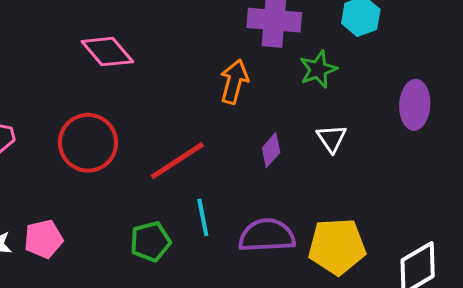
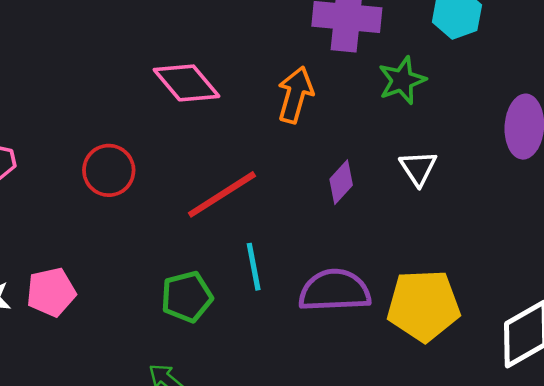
pink diamond: (107, 52) -> (186, 83), moved
red circle: (88, 143) -> (109, 170), size x0.7

